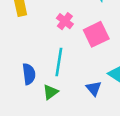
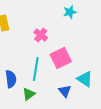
pink square: (96, 34) -> (61, 58), moved

